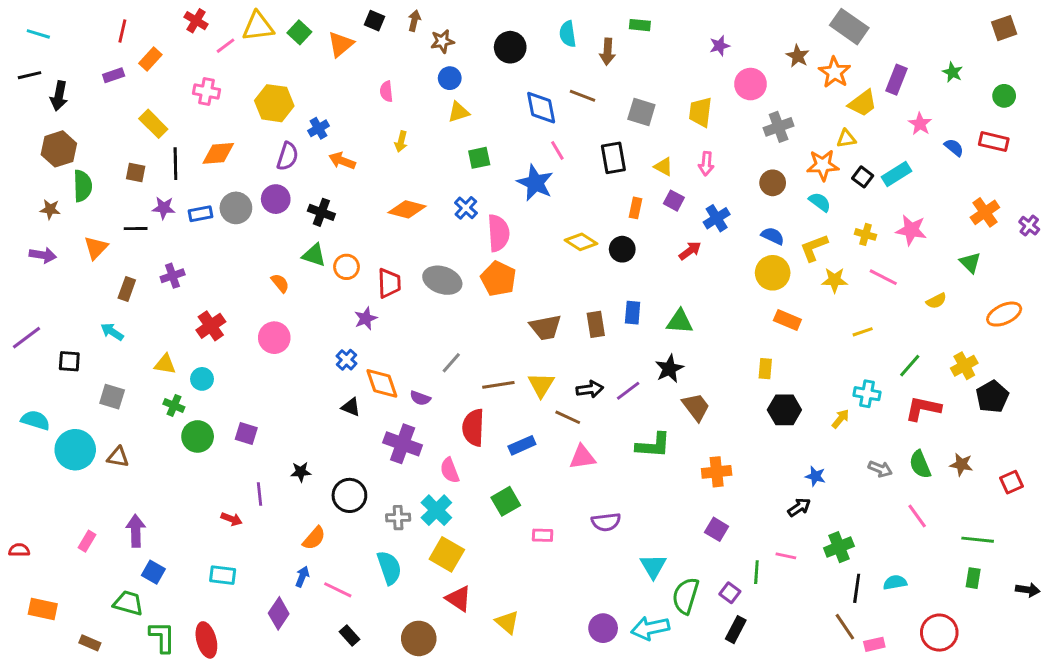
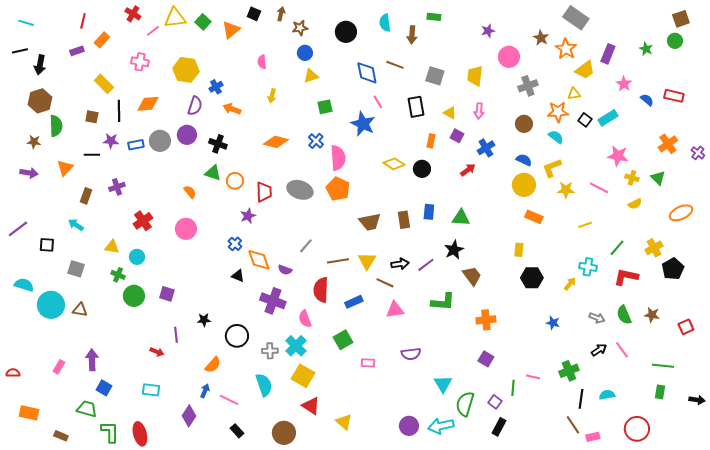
green circle: (1004, 96) -> (675, 41), moved
yellow cross: (866, 234) -> (632, 178), moved
black arrow: (799, 507) -> (599, 350), moved

